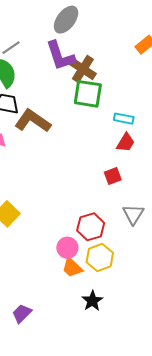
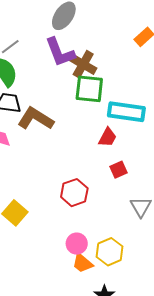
cyan rectangle: (124, 119) -> (126, 112), size x1.8
red trapezoid: (126, 142) -> (108, 137), moved
red hexagon: (91, 227) -> (74, 193), moved

